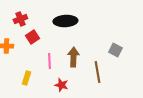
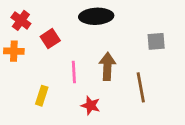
red cross: (20, 19) -> (21, 20), moved, turned -32
gray square: (115, 50) -> (156, 41), moved, turned -32

